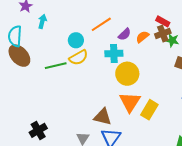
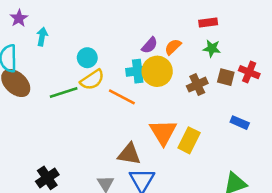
red rectangle: (163, 21) -> (208, 22), moved, turned -32
orange line: (101, 24) -> (122, 97), moved, turned 65
brown cross: (163, 34) -> (197, 85), moved
yellow circle: (127, 74) -> (157, 71), moved

